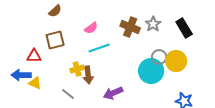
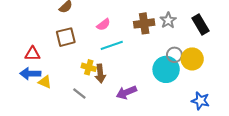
brown cross: (130, 27) -> (144, 23), turned -30
red triangle: (34, 56) -> (32, 54), moved
yellow cross: (77, 69) -> (89, 67), turned 32

